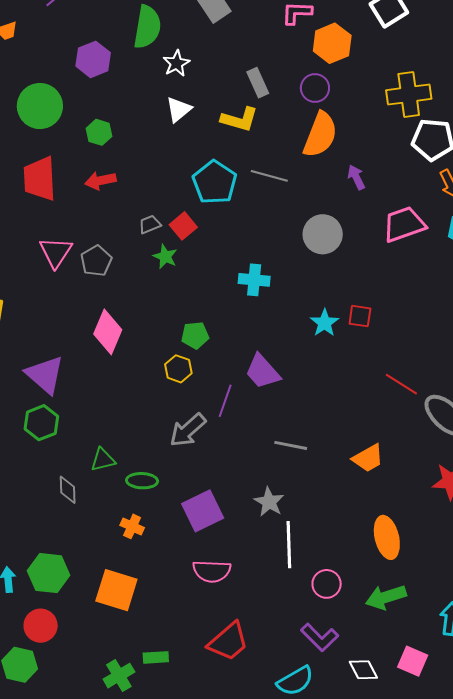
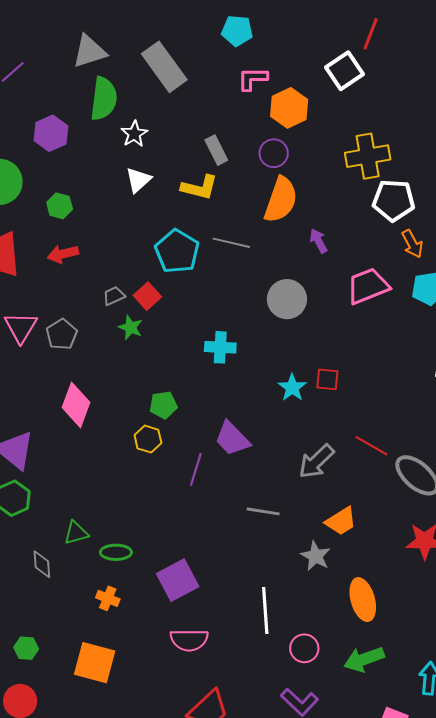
gray arrow: (188, 430) -> (316, 461), moved
gray star: (269, 502) -> (316, 556), moved
green hexagon: (49, 573) -> (26, 648), size x0.6

